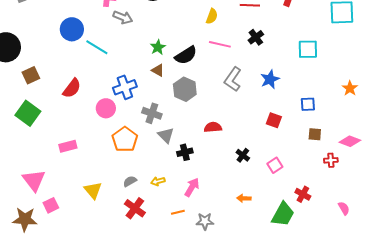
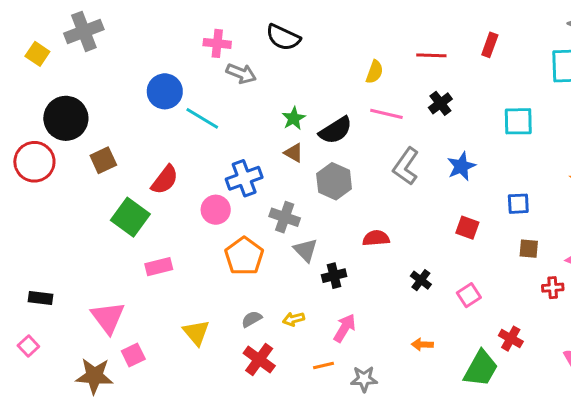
green square: (28, 113) -> (130, 217), moved

